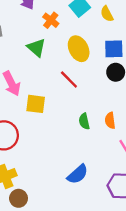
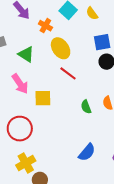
green triangle: (36, 48) -> (26, 54), moved
yellow ellipse: (79, 49) -> (61, 48), moved

